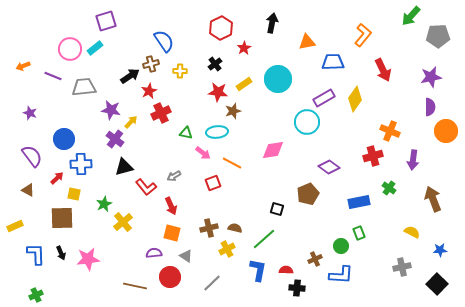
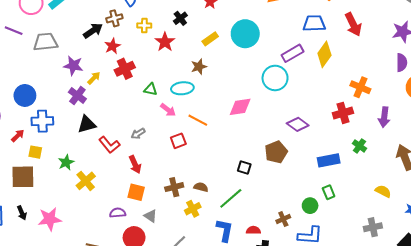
blue trapezoid: (333, 62) -> (314, 23), moved
red star: (218, 92) -> (165, 42), moved, turned 30

